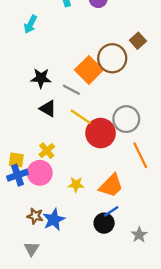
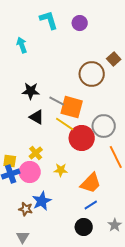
cyan arrow: (30, 24) -> (22, 45), turned 133
orange square: (89, 70) -> (72, 107), moved, turned -30
yellow star: (76, 185) -> (61, 170), moved
blue star: (54, 220) -> (42, 201), moved
black circle: (104, 223) -> (84, 227), moved

